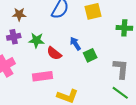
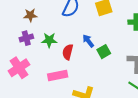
red semicircle: (54, 53) -> (68, 52), turned 70

